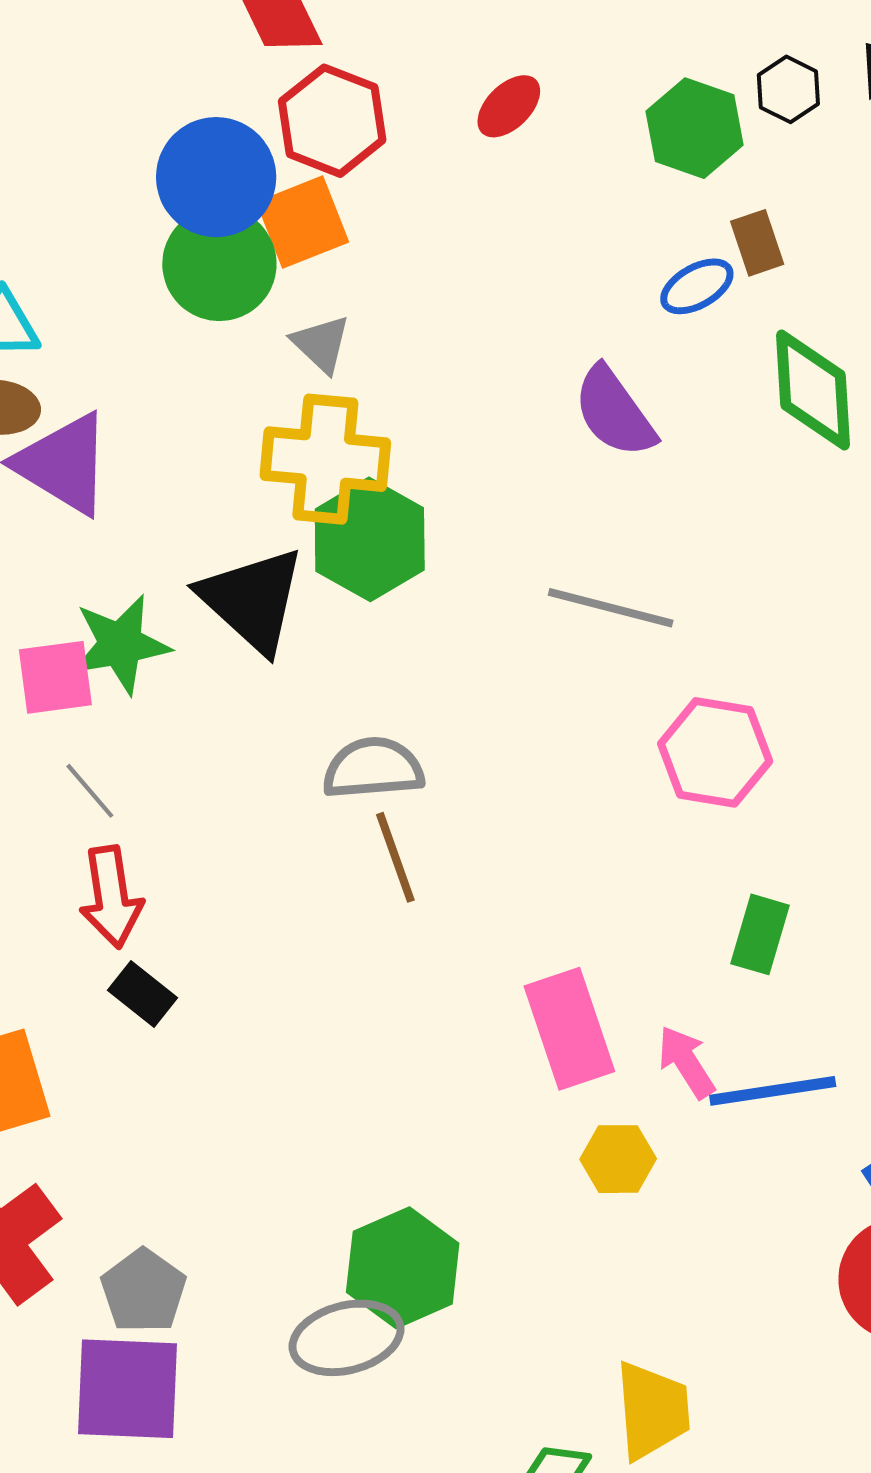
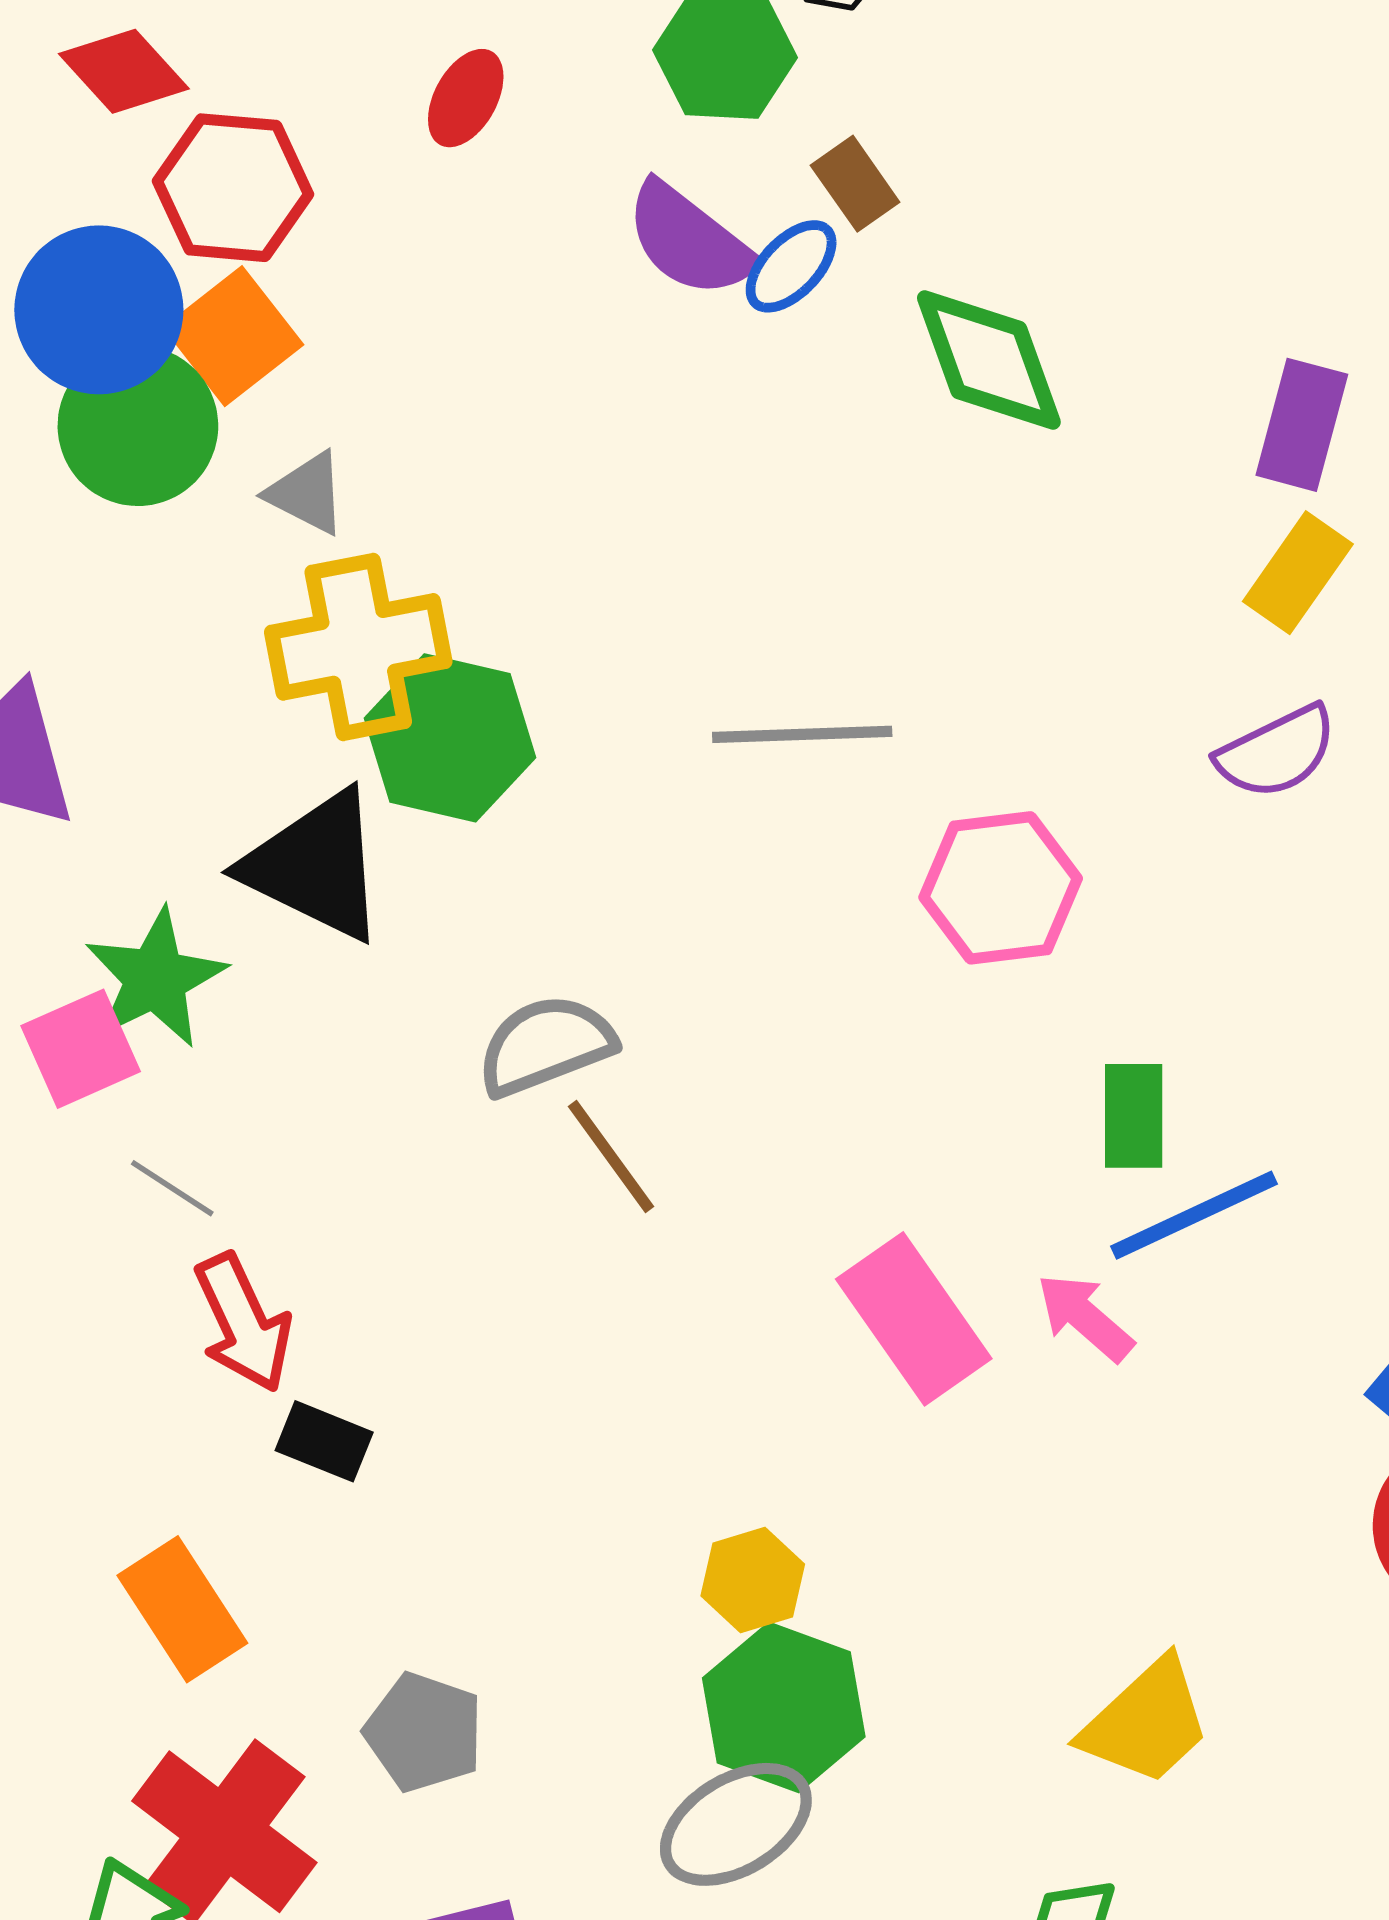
purple semicircle: (614, 412) -> (689, 240), moved
blue line: (773, 1091) -> (1194, 1215), moved
yellow hexagon: (618, 1159) -> (753, 1580), moved
gray pentagon: (143, 1291) -> (424, 1732), moved
yellow trapezoid: (652, 1410) -> (1146, 1722), moved, turned 68

